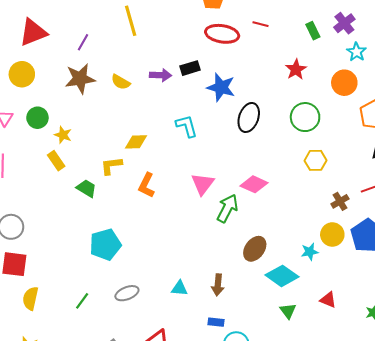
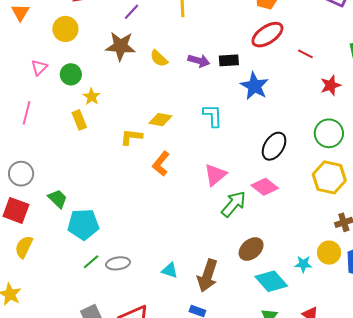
red line: (260, 24) -> (305, 54), moved
red ellipse: (222, 34) -> (267, 35), turned -56
black ellipse: (249, 117) -> (274, 146), moved
yellow hexagon: (316, 160) -> (329, 177), size x1.5
green trapezoid: (86, 188) -> (58, 199), moved
cyan pentagon: (105, 245) -> (83, 224), moved
brown arrow: (218, 285) -> (207, 276), size x1.5
green line: (82, 301) -> (91, 262), moved

